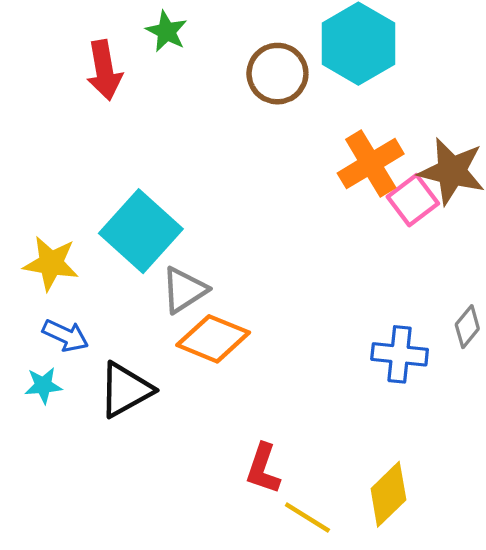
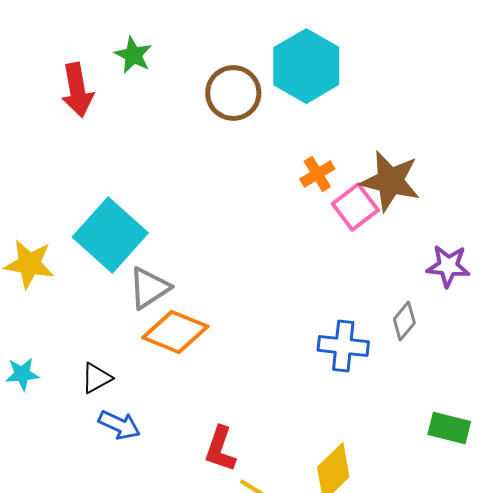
orange cross: (371, 163) -> (317, 174), size x0.6
blue arrow: (65, 336) -> (119, 425), moved
black triangle: (125, 390) -> (96, 378), size x0.6

